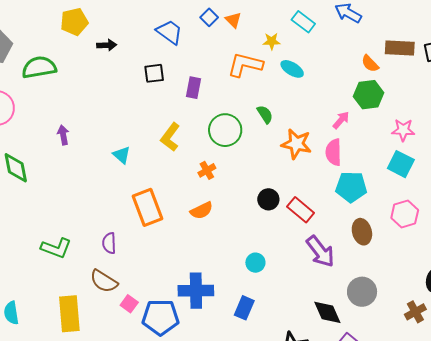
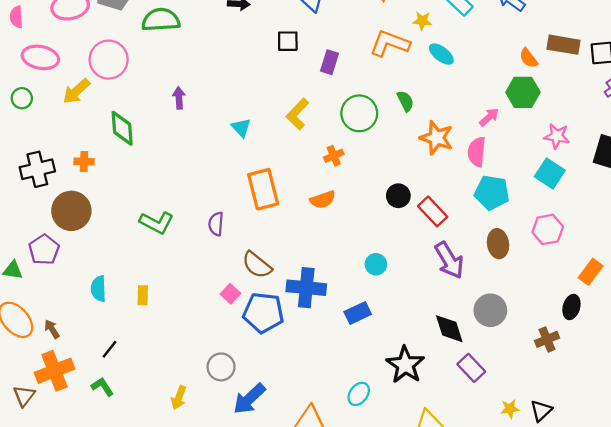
brown semicircle: (104, 281) -> (257, 265), moved
blue rectangle: (244, 308) -> (358, 313), turned 35
yellow rectangle: (69, 314) -> (143, 295), moved, size x0.5

